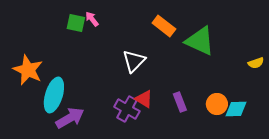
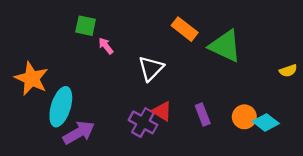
pink arrow: (92, 19) -> (106, 46), moved
cyan diamond: (236, 109) -> (266, 122), turned 40

